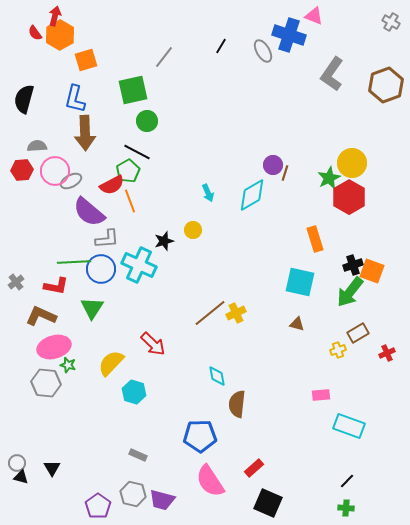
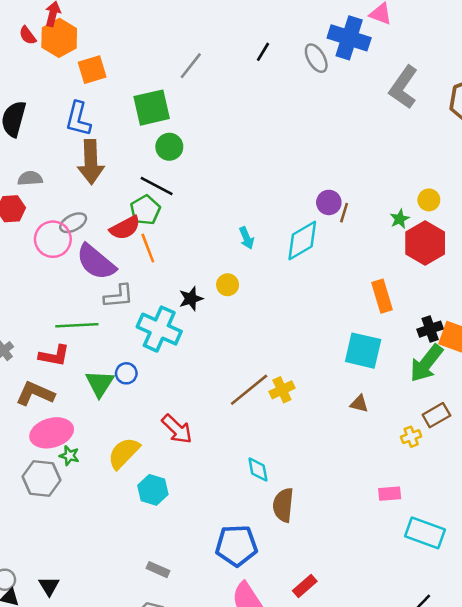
yellow circle: (352, 163) -> (429, 200), size x0.6
pink circle: (55, 171) -> (53, 239), moved
green star: (329, 178) -> (400, 219), size x0.7
blue circle: (101, 269) -> (126, 373), moved, size x0.6

